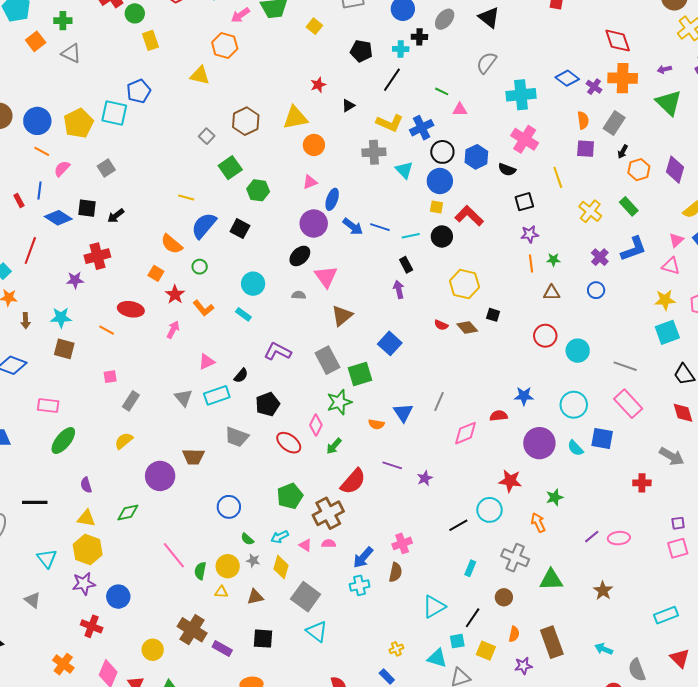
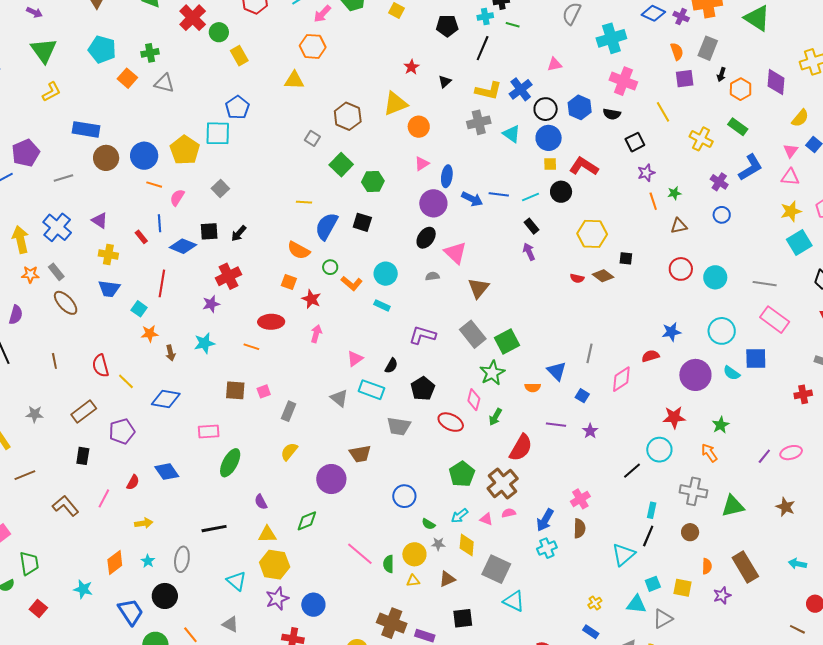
green line: (442, 91) -> (513, 25), moved
orange L-shape: (203, 308) -> (352, 283), moved
blue square: (390, 343) -> (582, 396), moved, size x0.6
brown square: (64, 349) -> (235, 390), moved
cyan rectangle: (217, 395) -> (371, 390), turned 50
black line: (473, 618) -> (648, 536), moved

